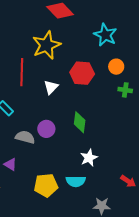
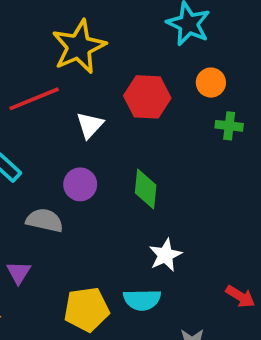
red line: (22, 72) -> (34, 99), turned 68
purple circle: (46, 129) -> (80, 184), moved
purple triangle: (10, 164) -> (19, 272), turned 32

